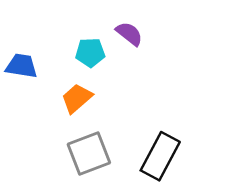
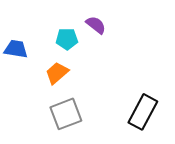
black rectangle: (160, 156) -> (143, 112), moved

